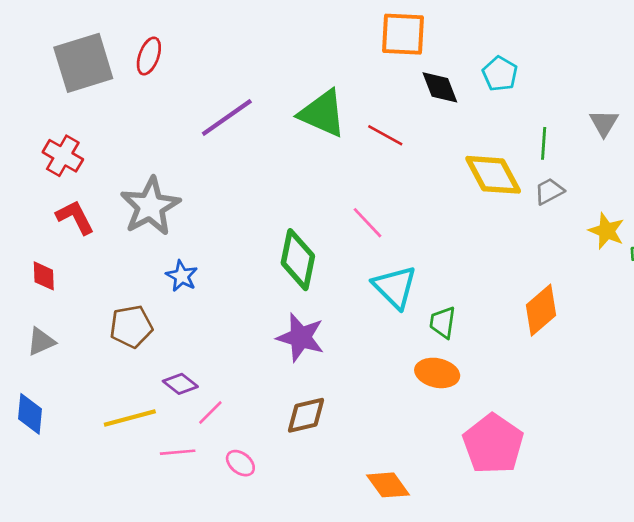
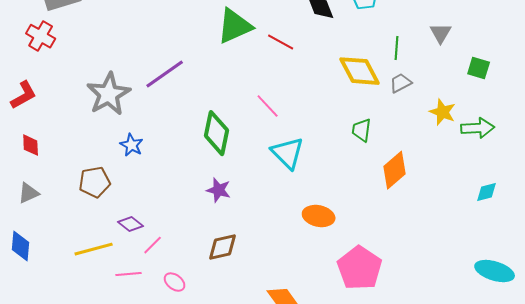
green triangle: (322, 113) -> (235, 26), turned -48
purple line: (227, 117) -> (165, 74), moved
red cross: (63, 156) -> (41, 36), moved
red L-shape: (75, 217) -> (24, 95), moved, turned 88
green trapezoid: (443, 322) -> (362, 130), moved
purple star: (301, 337) -> (219, 190), size x0.7

